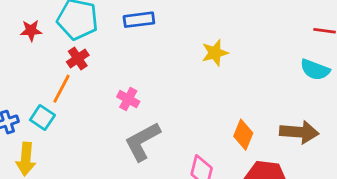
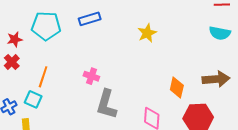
red cross: (78, 58) -> (12, 62), moved
gray L-shape: (142, 141) -> (106, 104), turned -36

